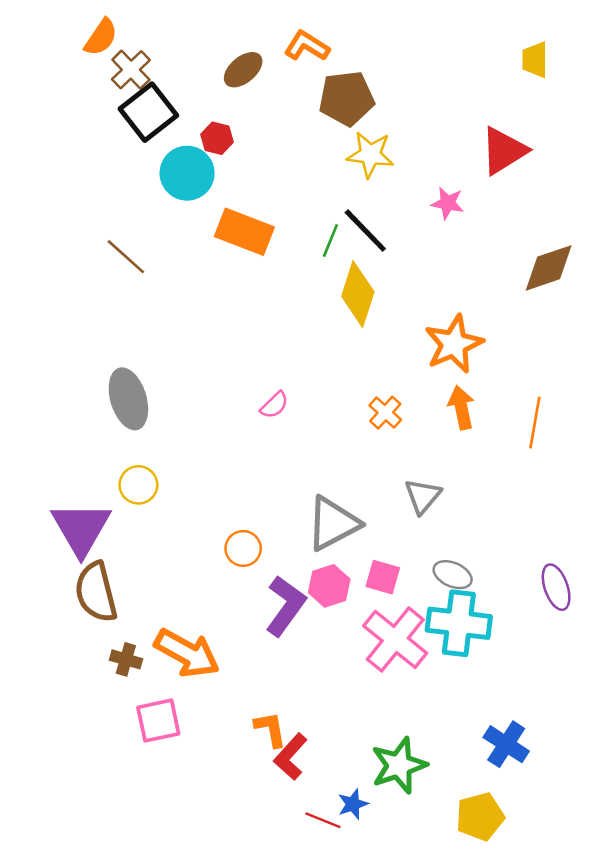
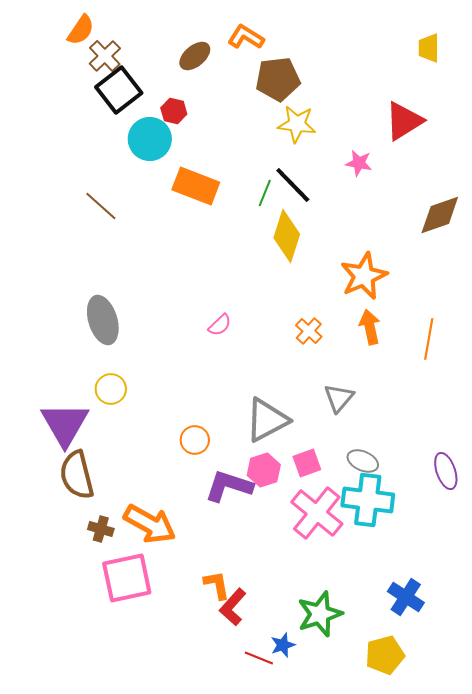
pink square: (383, 577) -> (307, 463), turned -36
purple L-shape: (286, 606) -> (229, 486), turned -108
pink square: (158, 721) -> (127, 578), size x1.4

